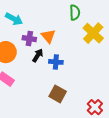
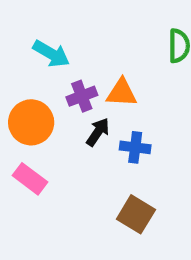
orange triangle: (48, 36) -> (122, 93), turned -49
purple cross: (29, 39) -> (82, 96), turned -32

